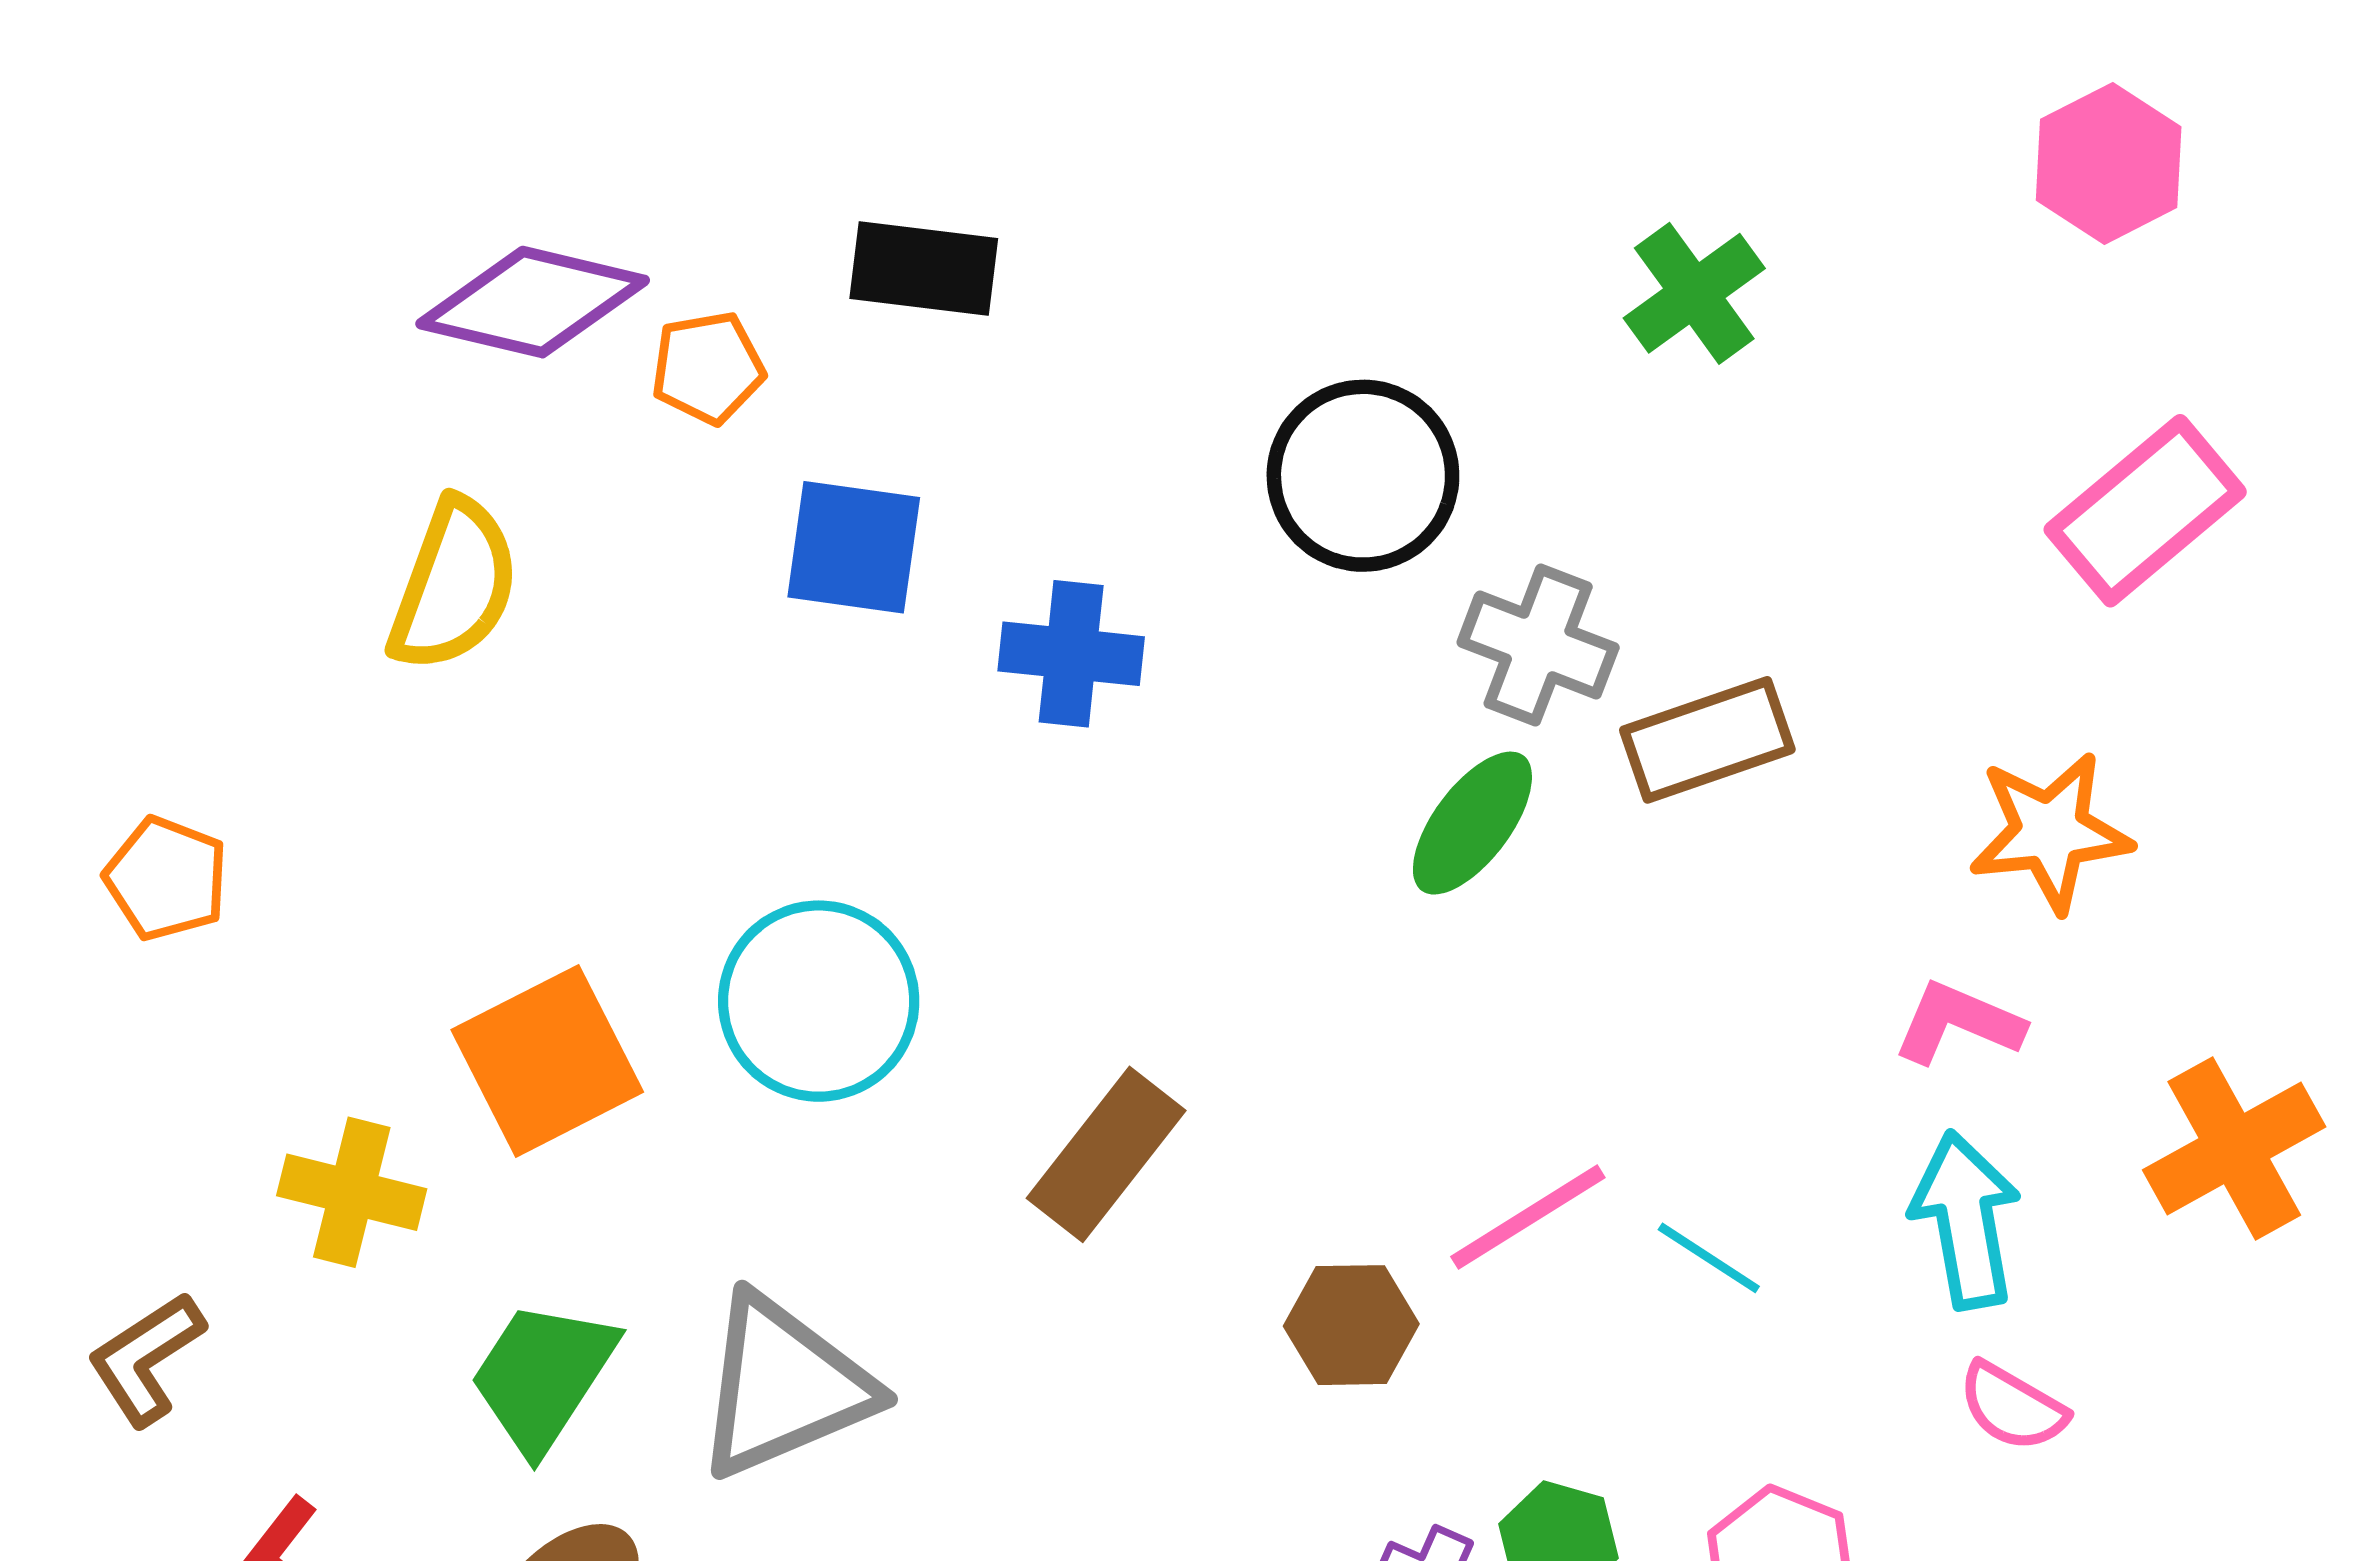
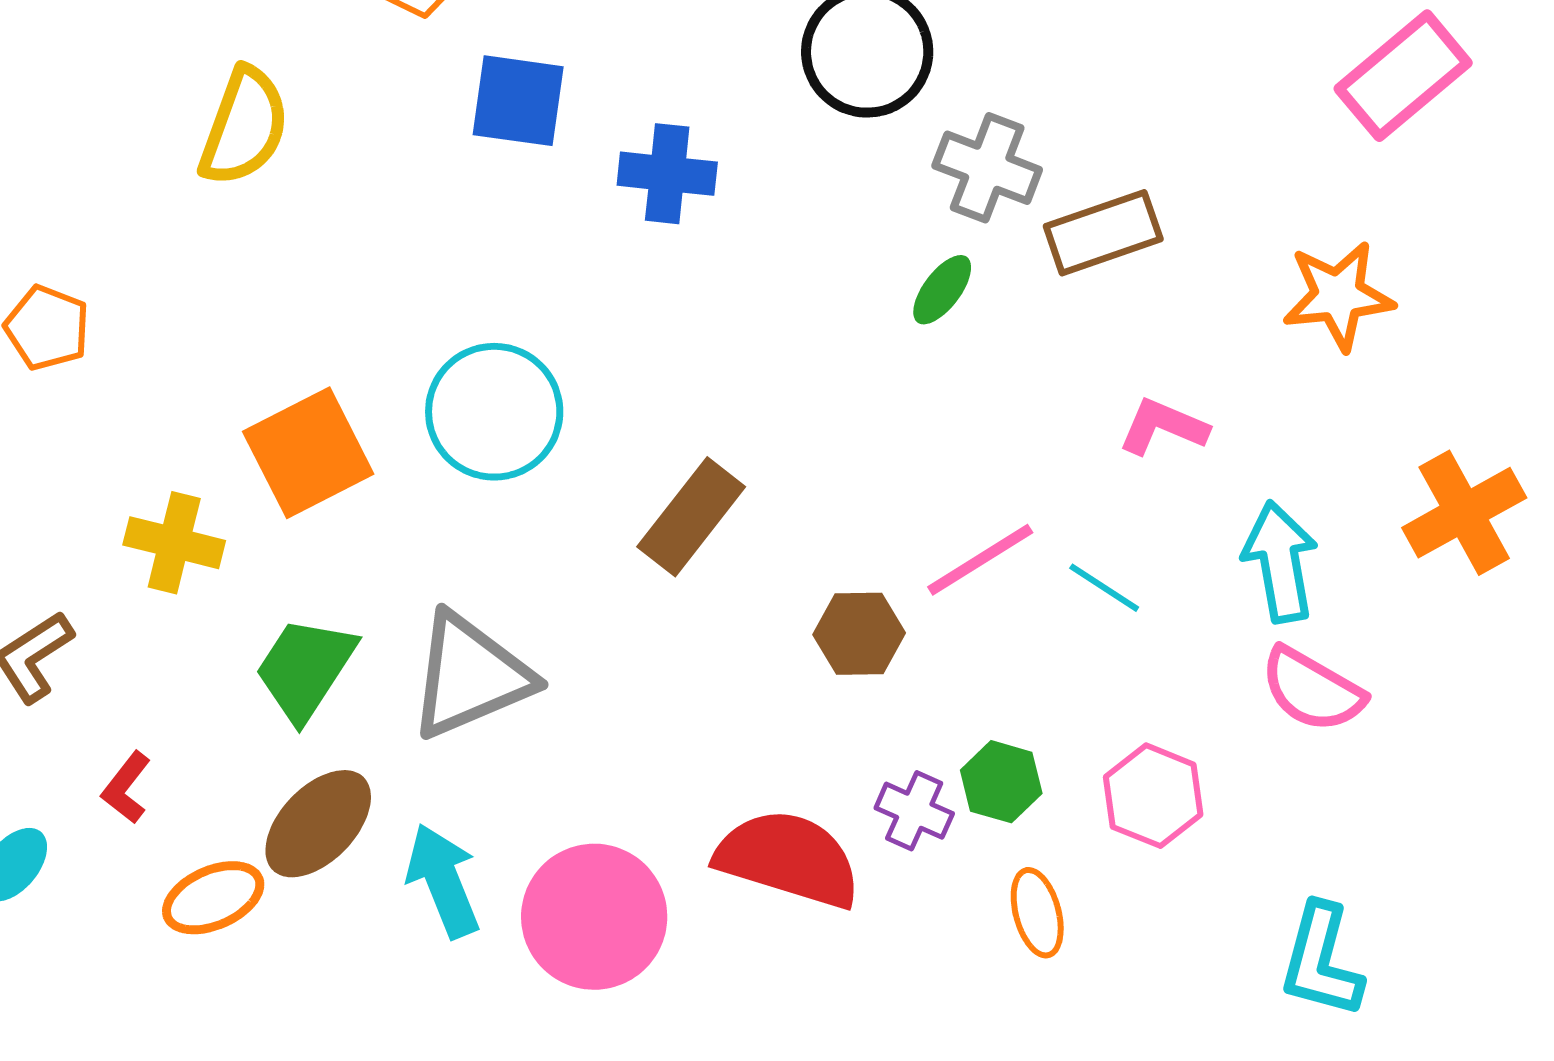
green ellipse: (1472, 823) -> (942, 290), size x0.7
pink L-shape: (1958, 1023) -> (1163, 427), moved
pink semicircle: (2012, 1407) -> (1312, 690), size x1.4

